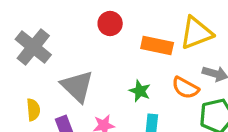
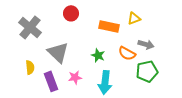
red circle: (110, 24) -> (71, 13), moved
yellow triangle: (196, 33) -> (134, 18), size x0.6

